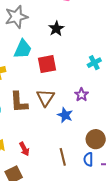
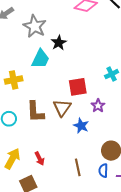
gray star: (16, 17) -> (35, 26), turned -30
black star: (56, 28) -> (59, 43), moved
red square: (47, 64) -> (78, 87), moved

